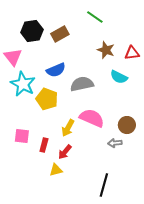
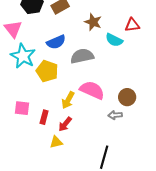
brown star: (106, 50) -> (93, 22), moved
cyan semicircle: (119, 77) -> (114, 40), moved

